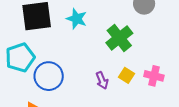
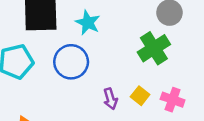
green cross: (119, 38) -> (154, 48), moved
blue circle: (49, 76) -> (71, 62), moved

